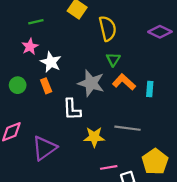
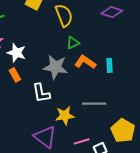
green triangle: (113, 59) -> (73, 43), turned 40
purple triangle: (44, 148) -> (45, 137), moved, turned -40

